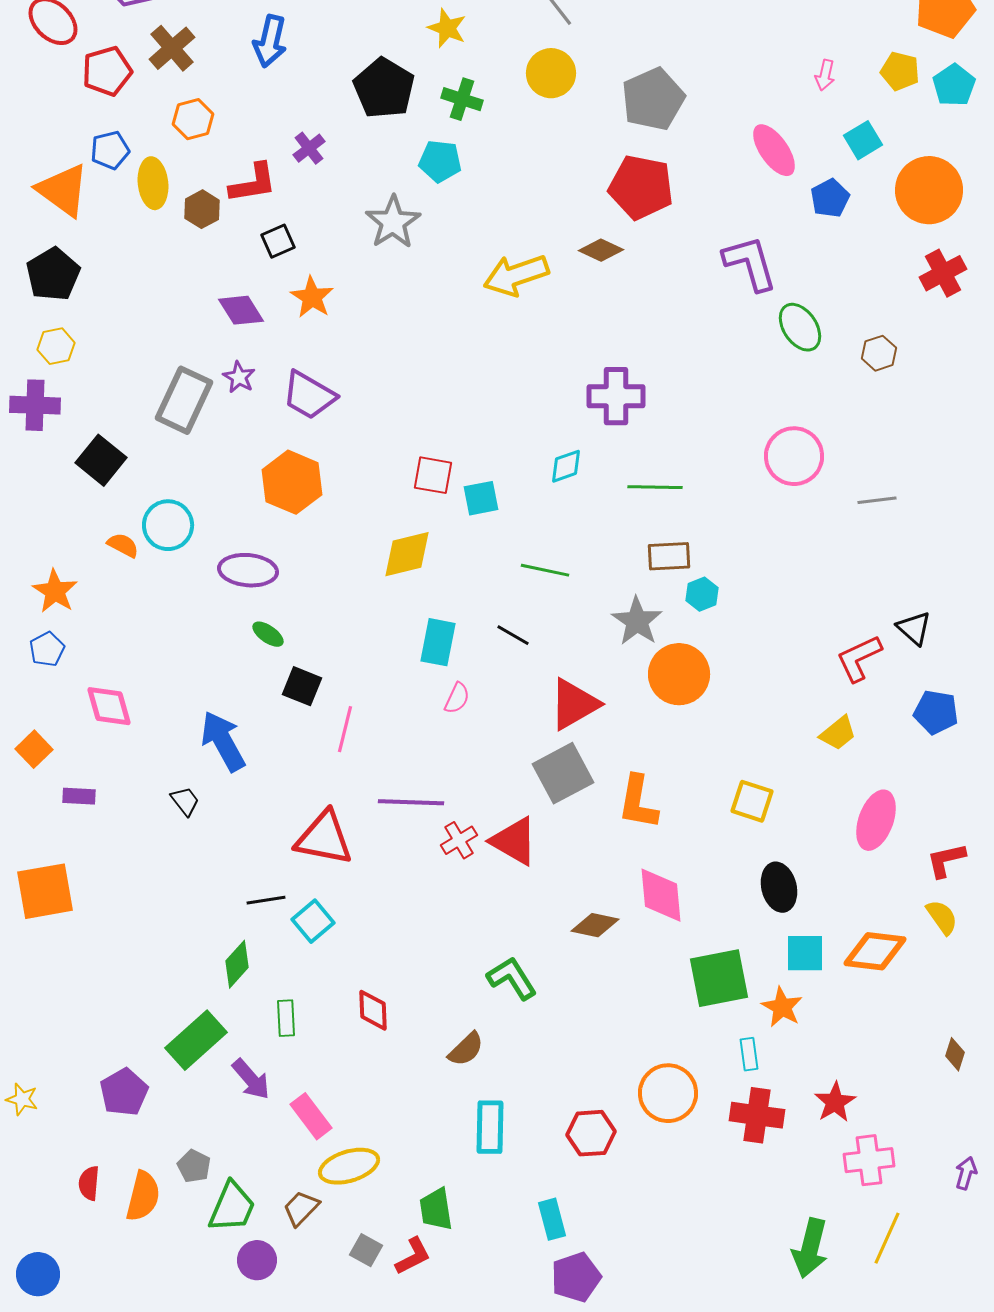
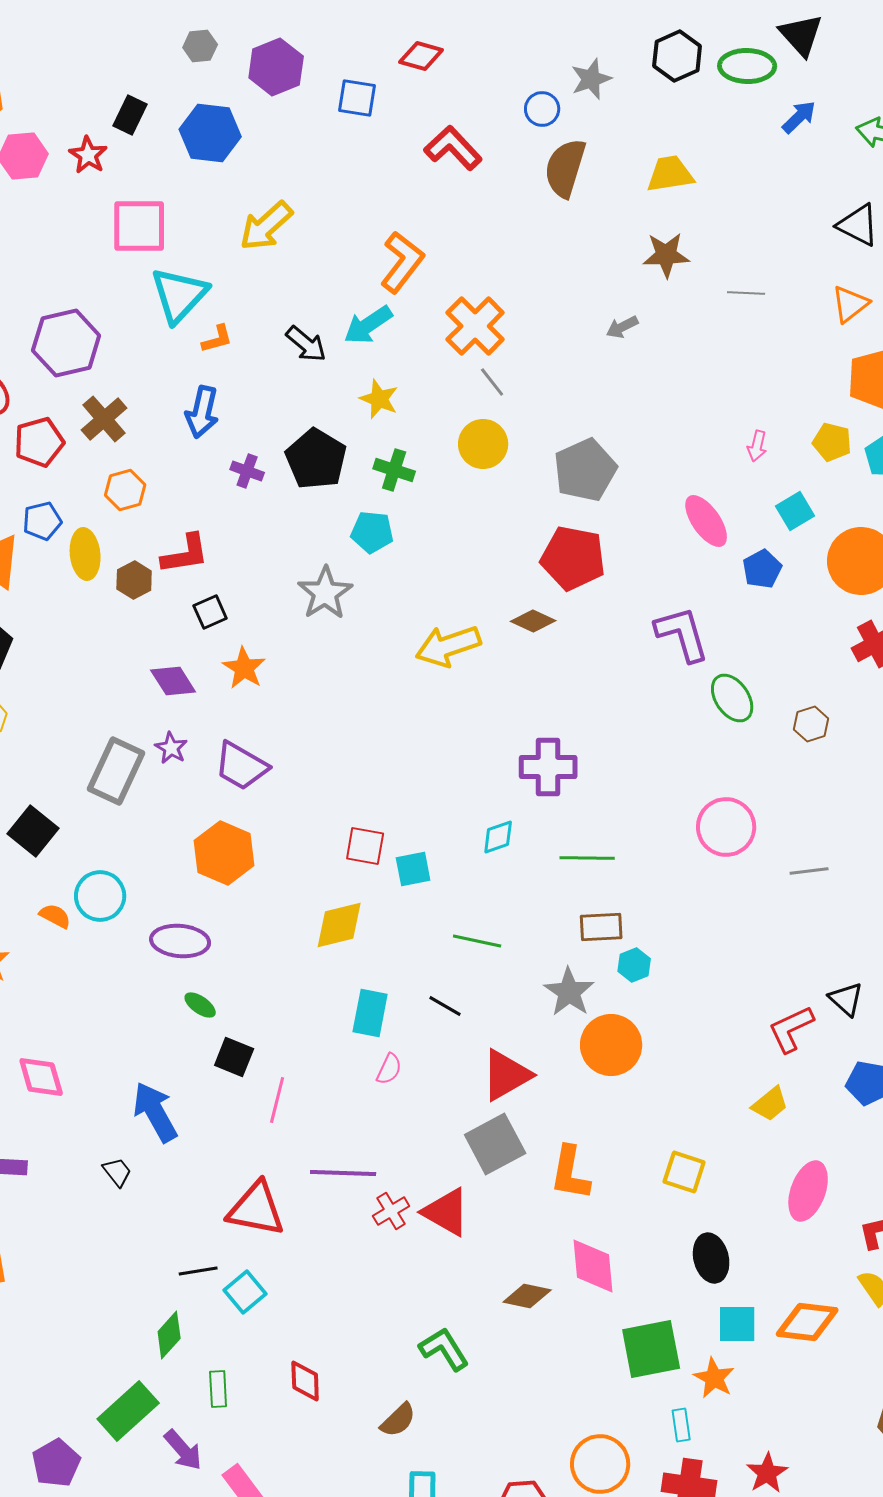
purple cross: (309, 148) -> (247, 471), moved, turned -32

